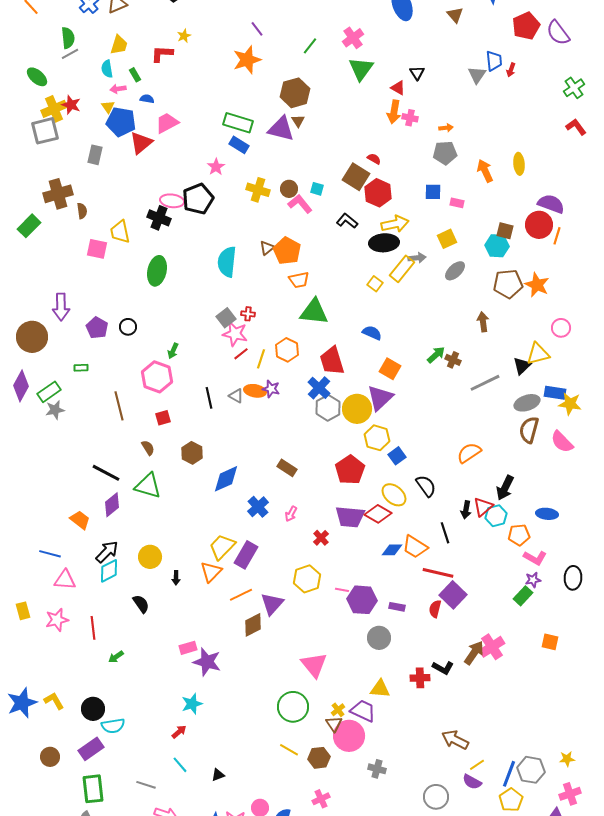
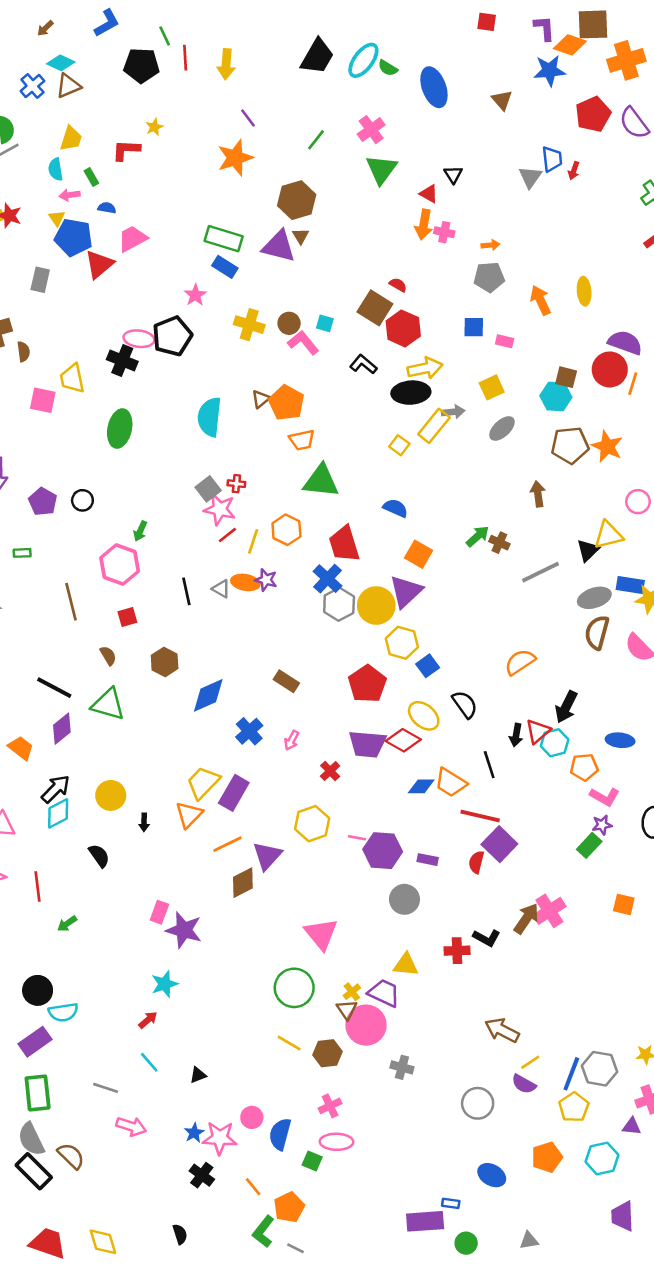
pink rectangle: (188, 648) -> (159, 912), turned -54

